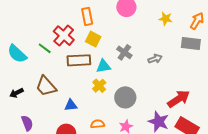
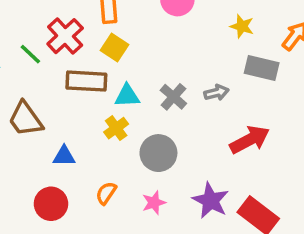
gray rectangle: (191, 44) -> (262, 68), moved
gray cross: (124, 52) -> (173, 97), moved
red arrow: (179, 99) -> (250, 140), moved
orange semicircle: (98, 124) -> (106, 193), turned -56

